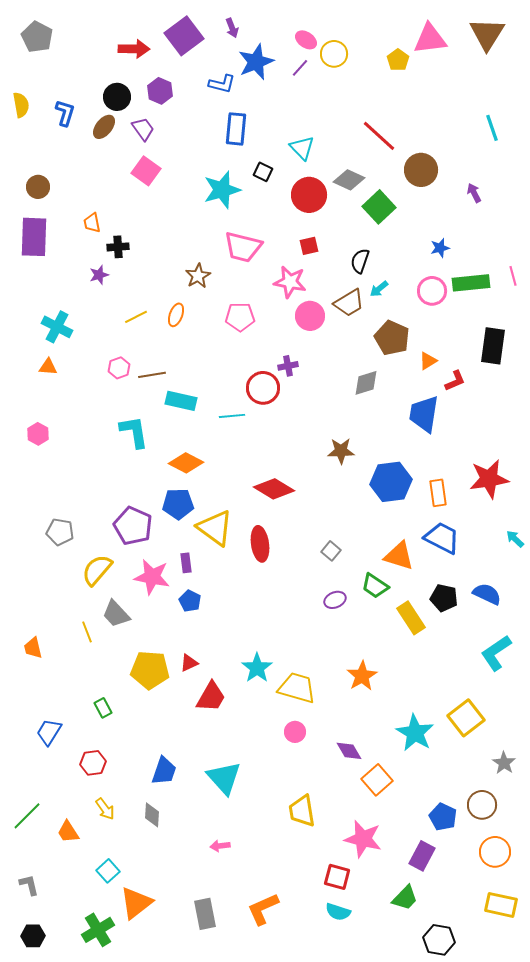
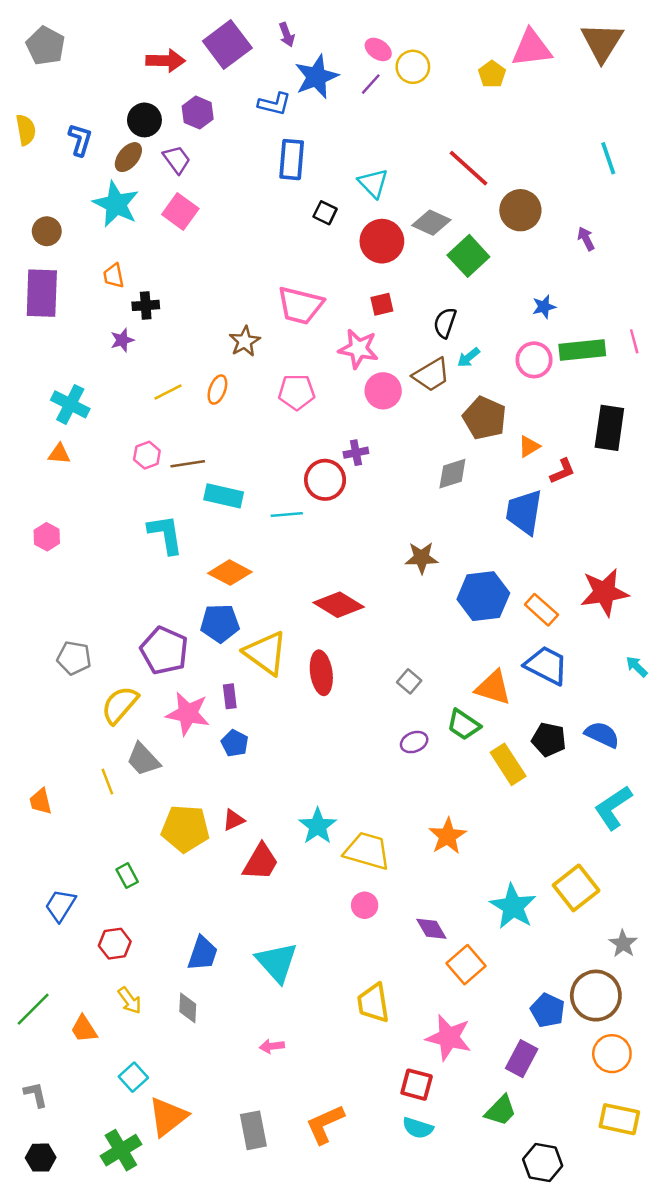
cyan star: (222, 190) -> (116, 204), moved, turned -30
orange rectangle: (438, 493) -> (541, 610), turned -40
brown circle: (482, 805) -> (596, 996), size x1.4

